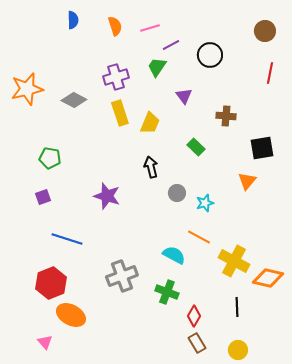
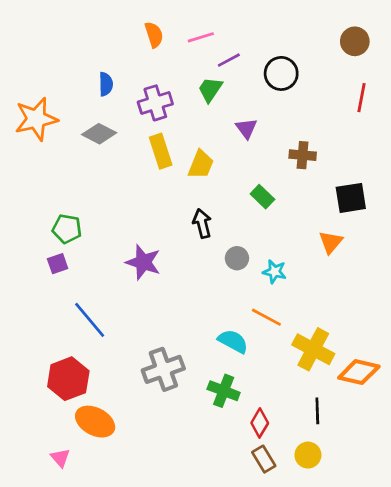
blue semicircle: (73, 20) -> (106, 84), moved
green pentagon: (50, 158) -> (67, 229), moved
cyan star: (205, 203) -> (274, 272), turned 30
blue line: (67, 239) -> (90, 320), turned 32
yellow circle: (238, 350) -> (308, 455), moved

